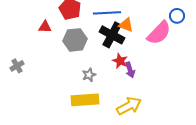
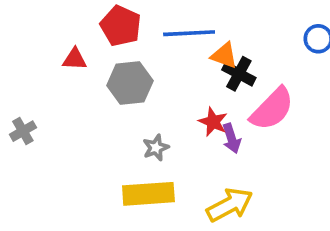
pink semicircle: (159, 33) -> (272, 109), moved
black cross: (112, 35) -> (239, 74), moved, size x0.7

